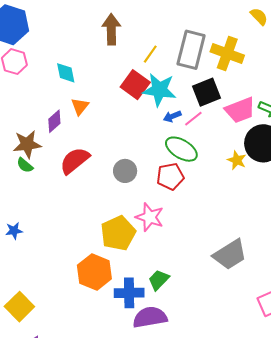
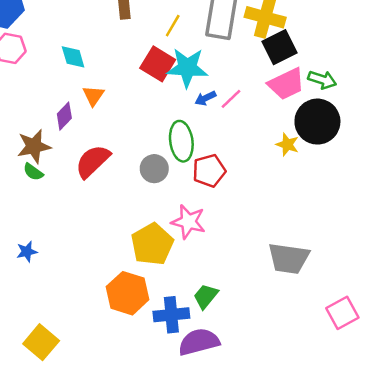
black square: (206, 92) -> (280, 47), moved
green ellipse: (181, 149) -> (181, 141), moved, turned 56
gray trapezoid: (230, 255) -> (289, 258), turned 45

